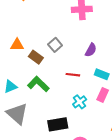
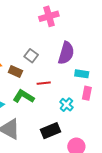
purple semicircle: (91, 50) -> (66, 53), size x1.6
red line: (73, 75) -> (44, 83), moved

